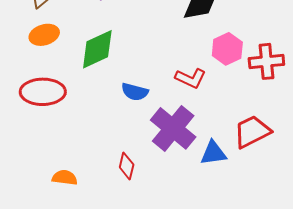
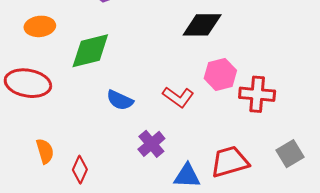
purple cross: (173, 128) -> (151, 144), size x0.6
red diamond: (127, 166) -> (80, 170), moved
orange semicircle: (65, 178) -> (45, 151), moved, turned 55

